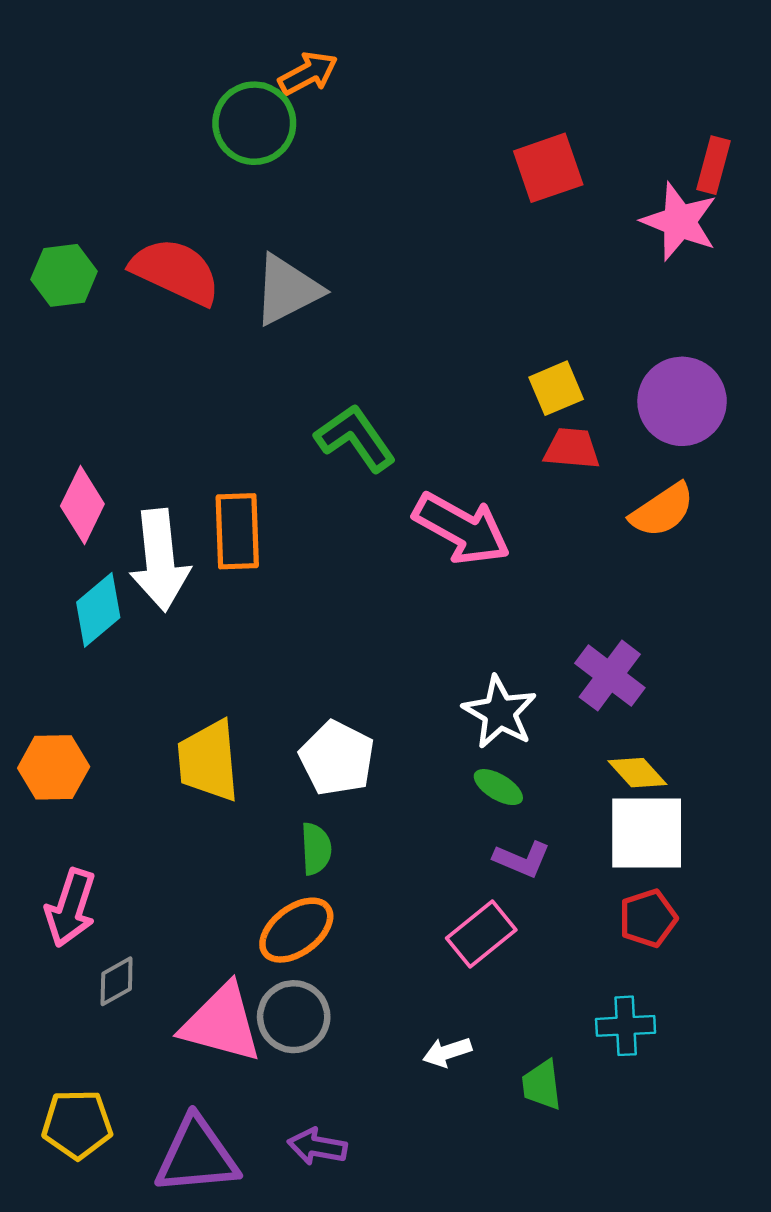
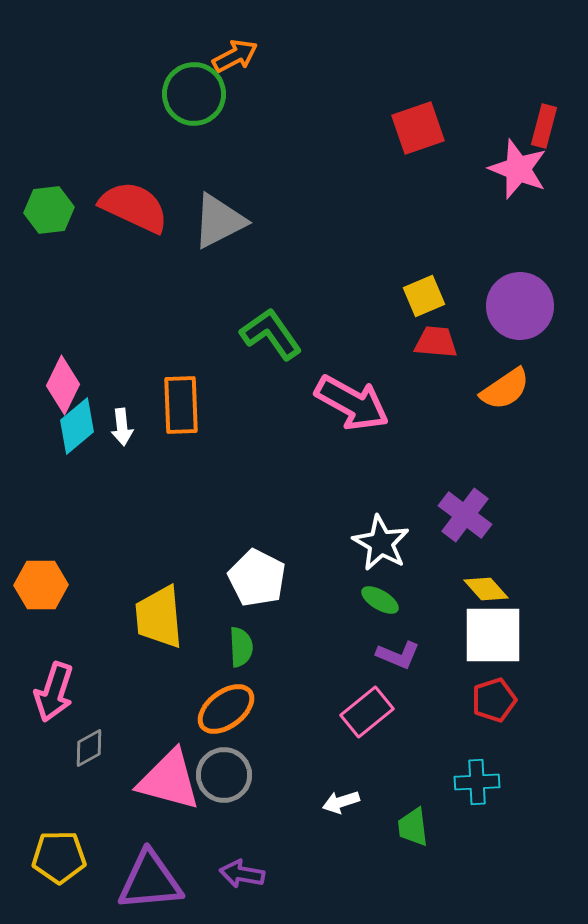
white arrow: (160, 560) -> (122, 427), size x0.5
cyan diamond: (98, 610) -> (77, 426), moved
yellow trapezoid: (208, 761) -> (159, 617), moved

